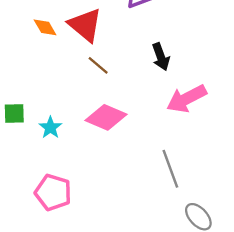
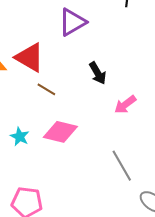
pink arrow: (187, 99) -> (125, 105), size x0.7
cyan star: (50, 128) -> (20, 137), moved

